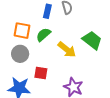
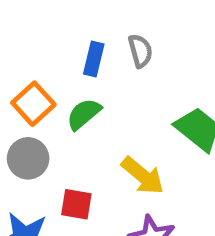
orange square: (22, 31) -> (33, 104), turned 36
yellow arrow: (67, 50) -> (143, 176), moved

